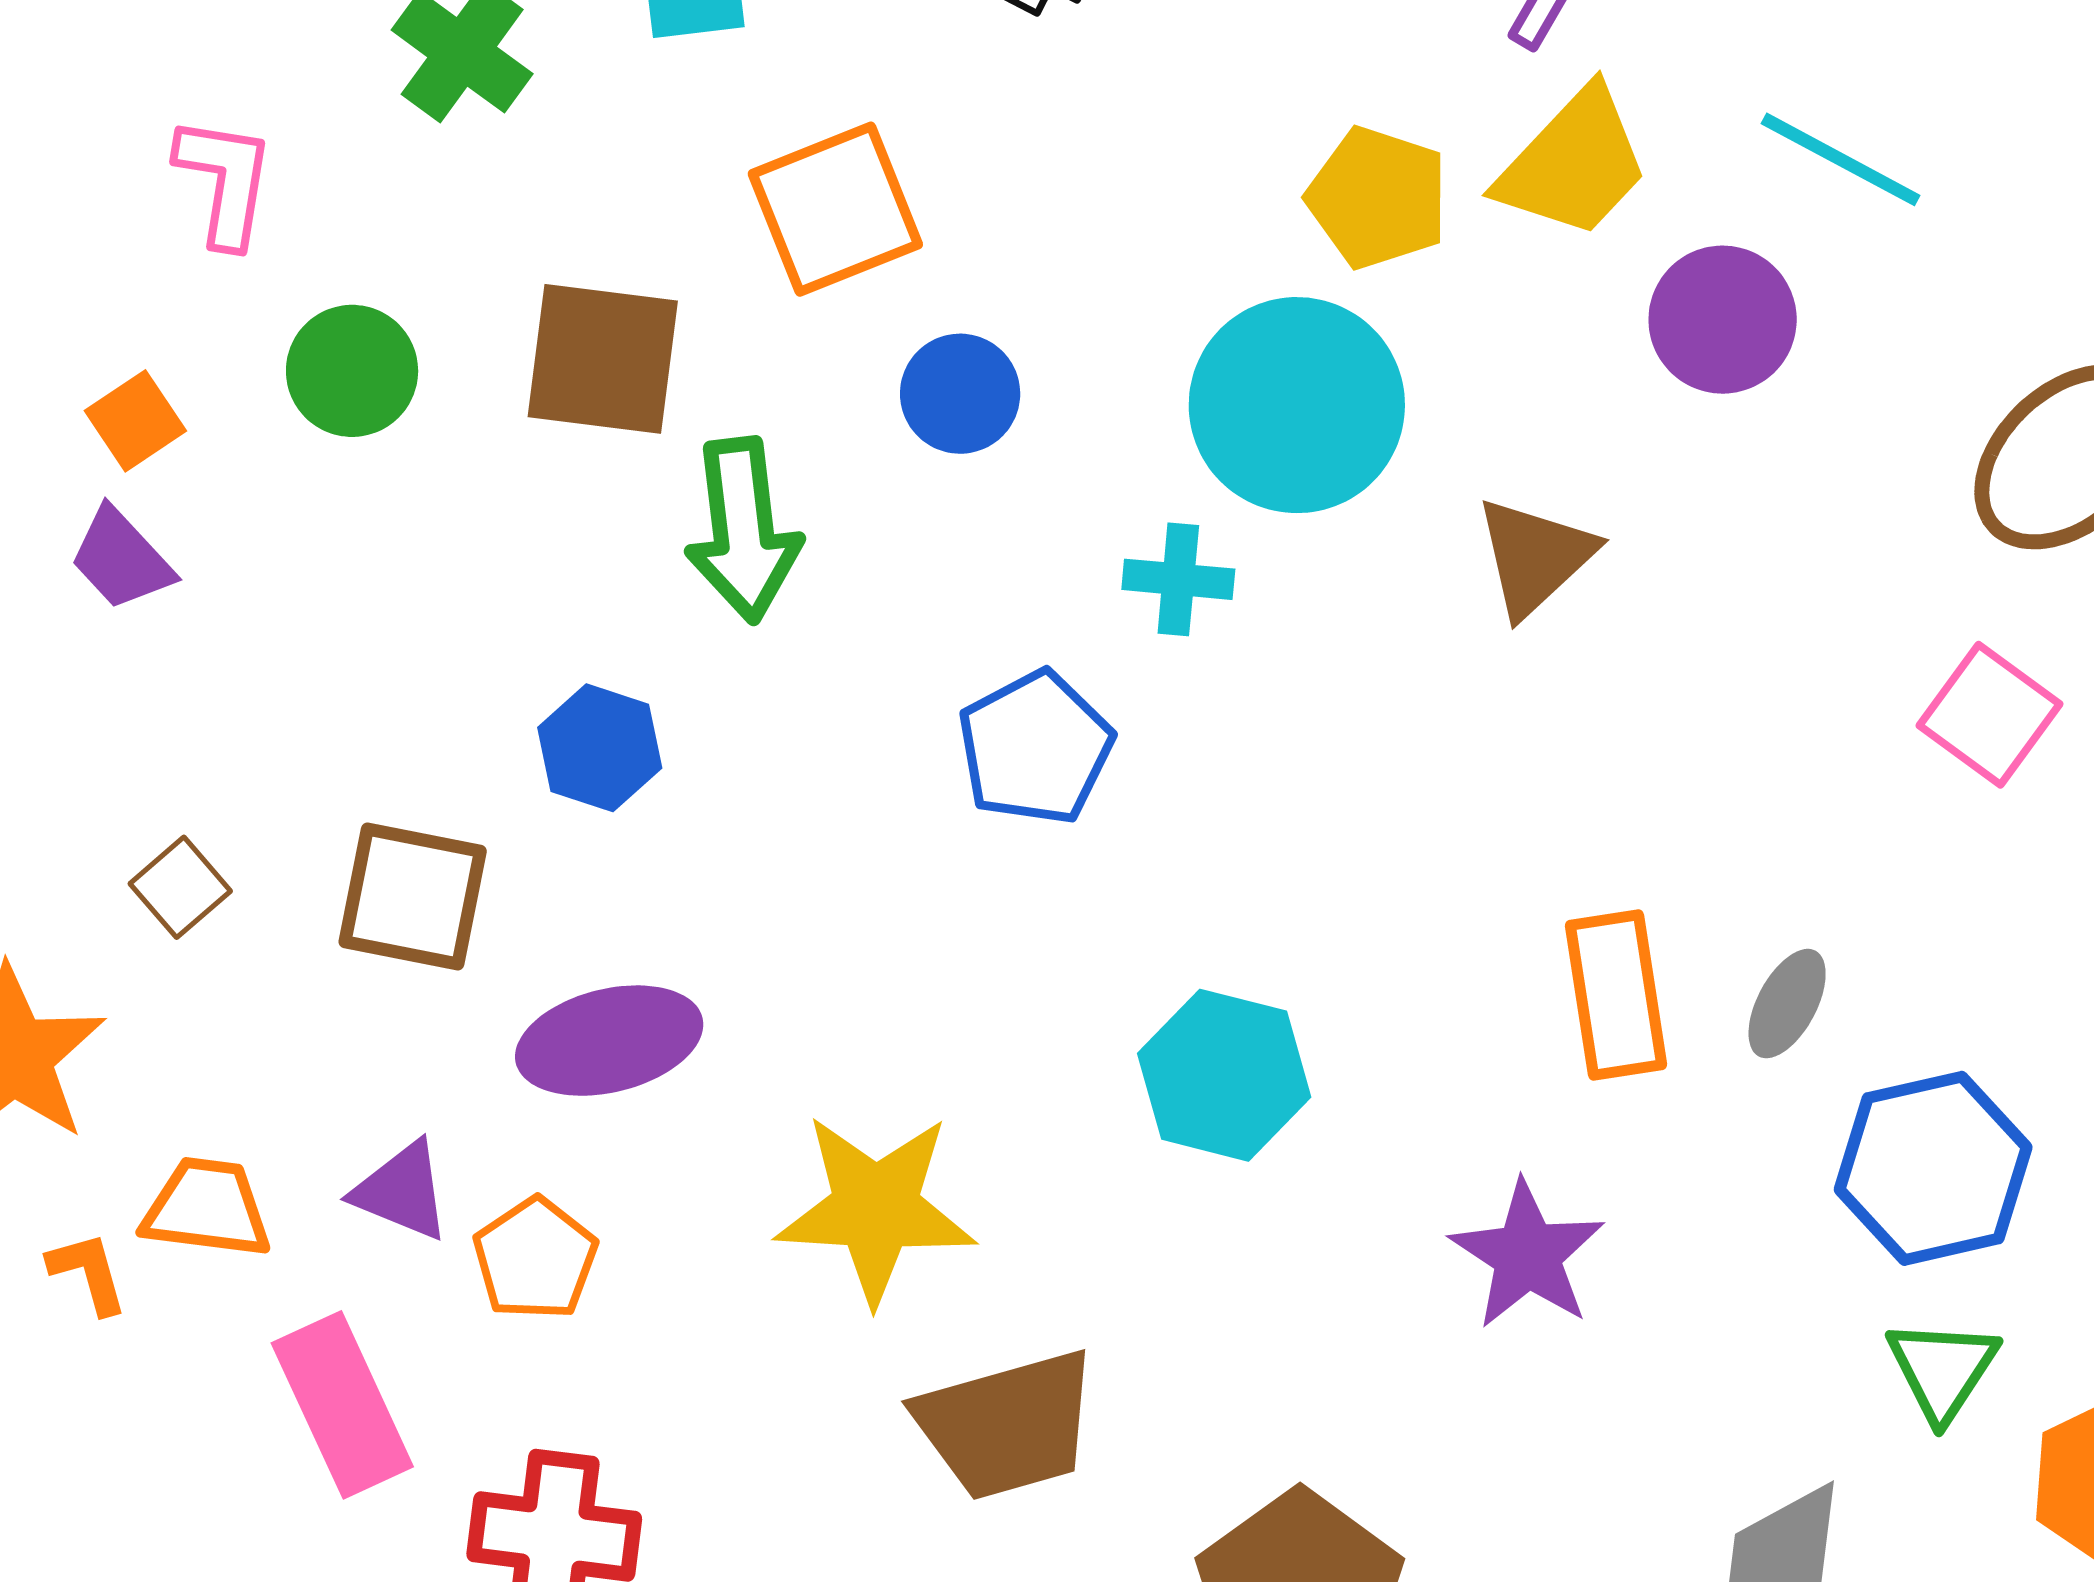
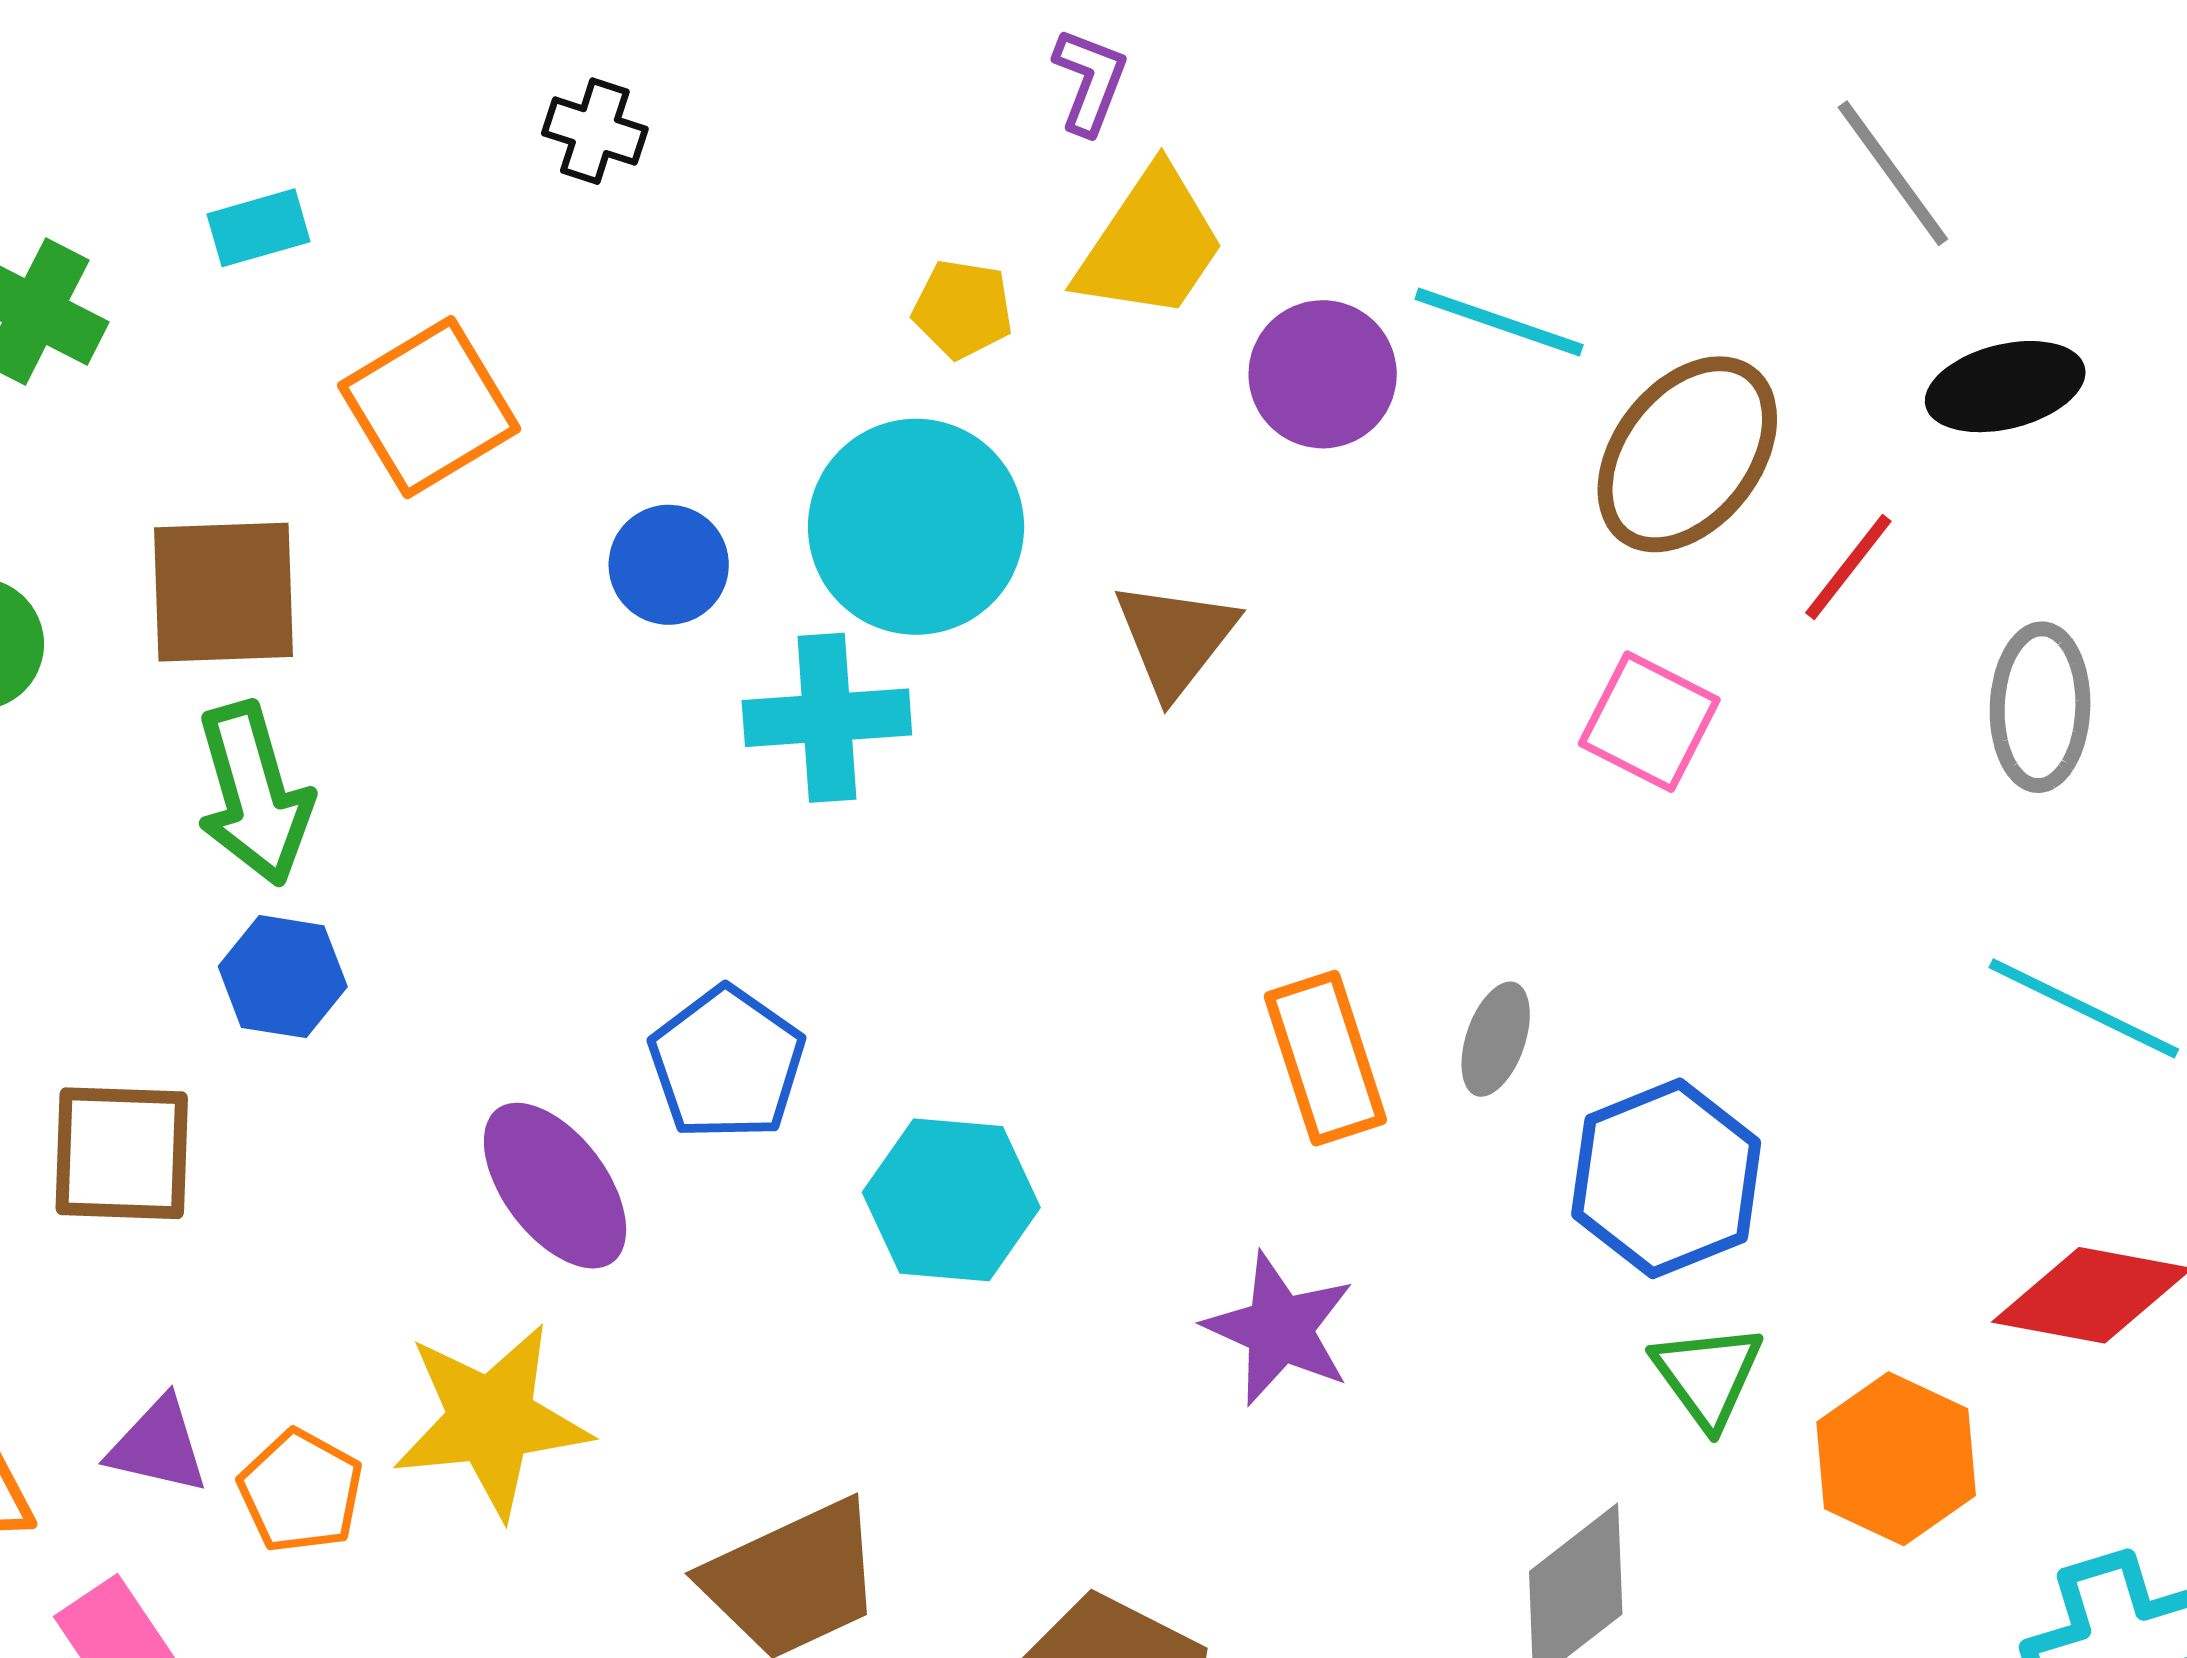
cyan line: (1841, 159) -> (1499, 322), moved
yellow pentagon: (1378, 198) -> (963, 309), size x0.7
blue circle: (960, 394) -> (669, 565), moved
green arrow: (743, 530) -> (254, 794), moved
cyan cross: (1178, 579) -> (827, 718), size x1.5
blue pentagon: (1035, 748) -> (727, 1063), moved
purple ellipse: (609, 1041) -> (555, 1186), moved, turned 76
yellow star: (876, 1208) -> (491, 1420), moved

